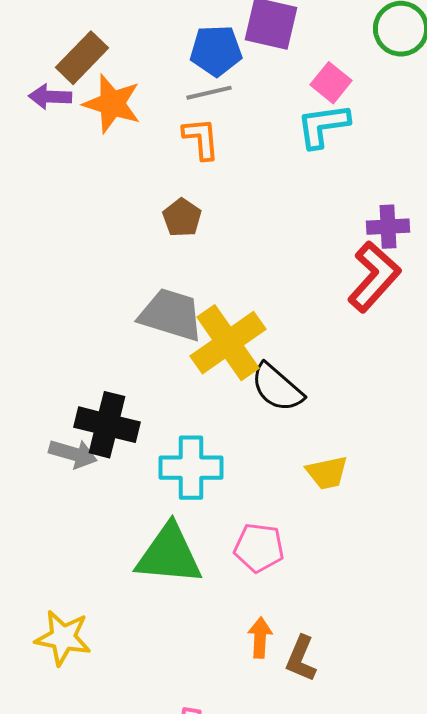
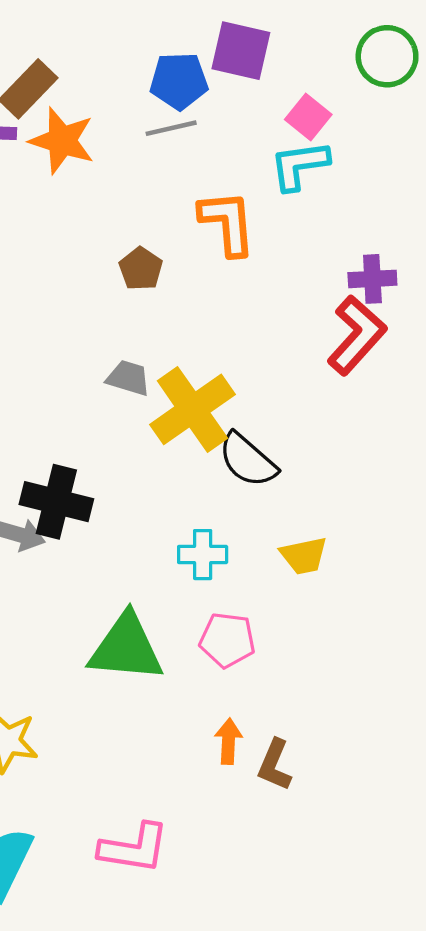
orange L-shape: (201, 139) -> (227, 223), moved, size x1.4
gray trapezoid: (171, 315) -> (128, 378), size x0.6
cyan cross: (191, 468) -> (203, 555), moved, size x0.7

